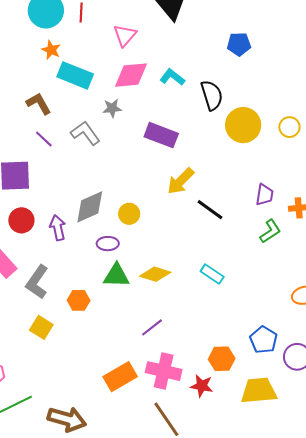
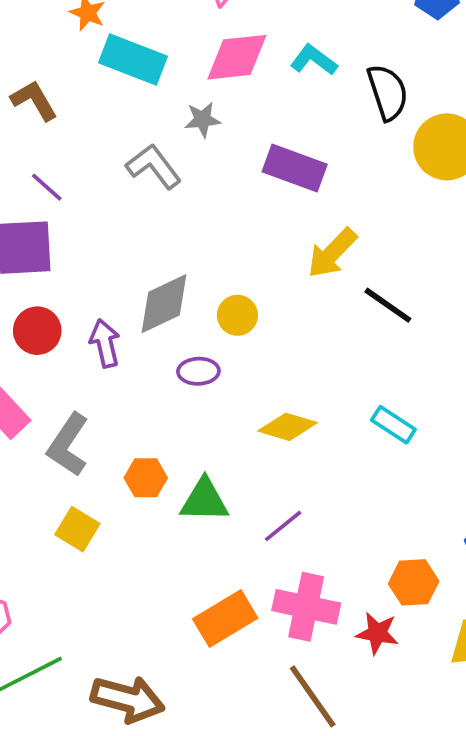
brown L-shape: (39, 104) -> (34, 100), moved
purple line: (44, 139) -> (47, 187), moved
green triangle: (116, 276) -> (204, 500), moved

